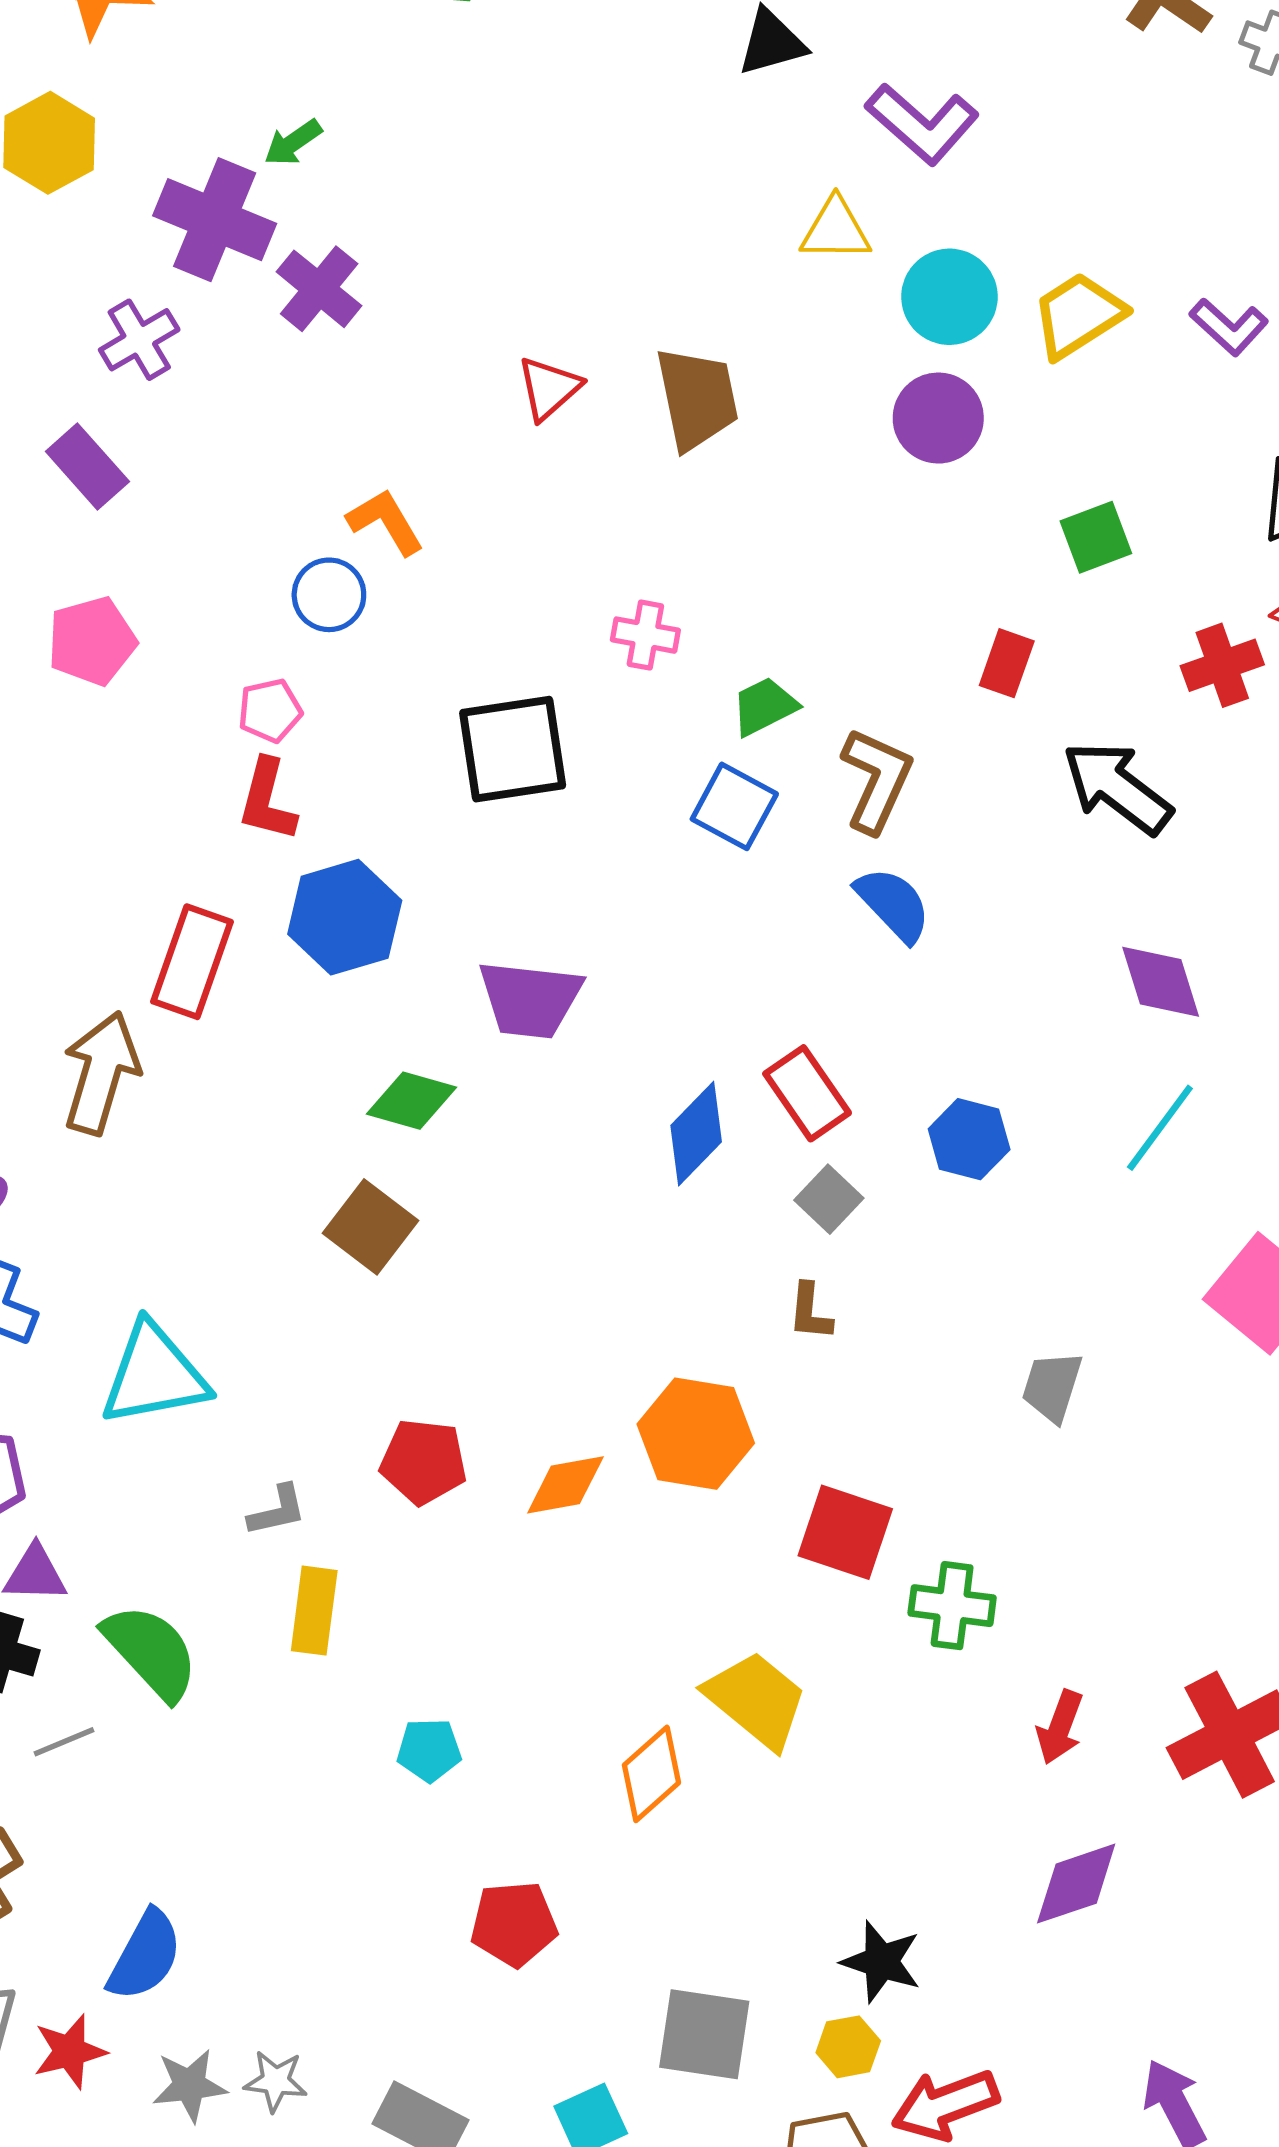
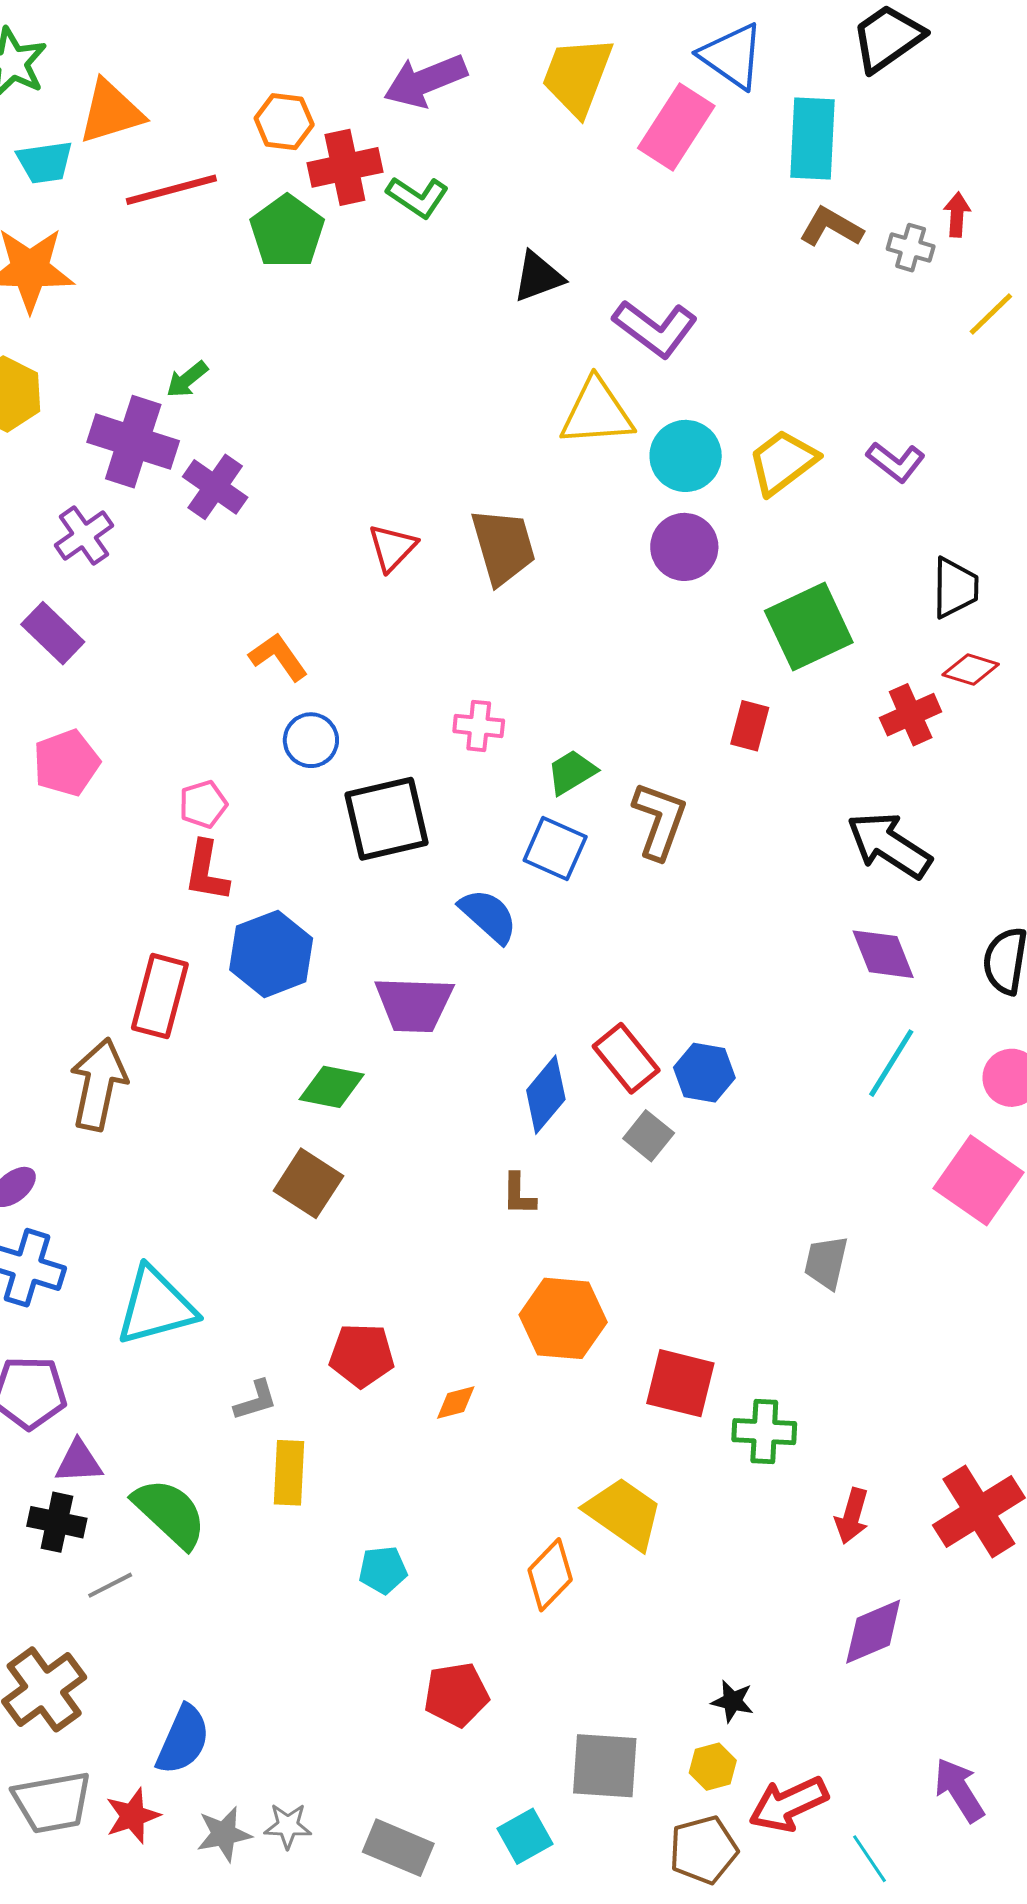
yellow triangle: (836, 230) -> (597, 413), size x1.4
green square: (1096, 537) -> (809, 627), size x1.6
blue circle: (329, 595) -> (311, 740), moved
black arrow: (1117, 788) -> (889, 845), moved
blue semicircle: (893, 904) -> (488, 916), moved
blue hexagon: (969, 1139) -> (704, 1073), moved
brown L-shape: (810, 1312) -> (519, 1194), moved
orange diamond: (565, 1485) -> (456, 1403), moved, size x0.7
black star: (881, 1962) -> (732, 1701), size x0.7

